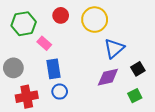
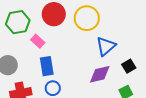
red circle: (61, 15) -> (54, 14), size x1.5

